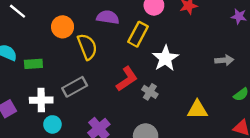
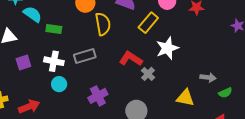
gray arrow: (224, 60) -> (208, 77), moved
red L-shape: (127, 79) -> (131, 59), turned -125

